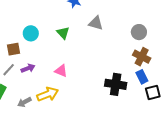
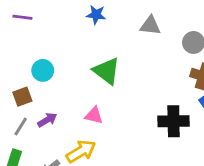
gray triangle: (96, 23) -> (150, 26), moved
green triangle: (63, 33) -> (107, 71), moved, size x1.5

